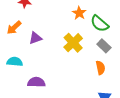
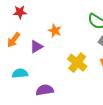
orange star: (79, 13) -> (55, 31), moved
yellow cross: (73, 43) -> (77, 63), moved

